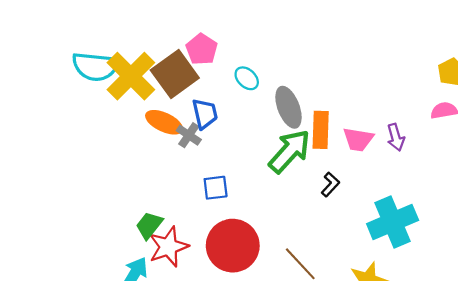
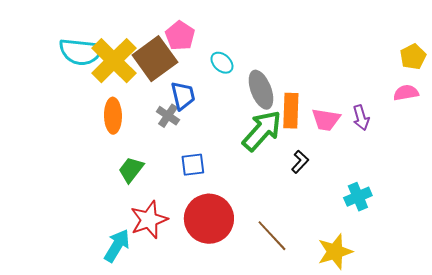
orange ellipse: (164, 122) -> (113, 116), moved, turned 64
cyan cross: (393, 222) -> (358, 197), size x0.6
green trapezoid: (149, 225) -> (131, 170), moved

